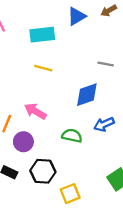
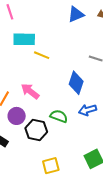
cyan rectangle: (42, 35) -> (24, 39), moved
blue diamond: (87, 95) -> (76, 83), turned -60
black hexagon: (43, 171) -> (36, 130), moved

